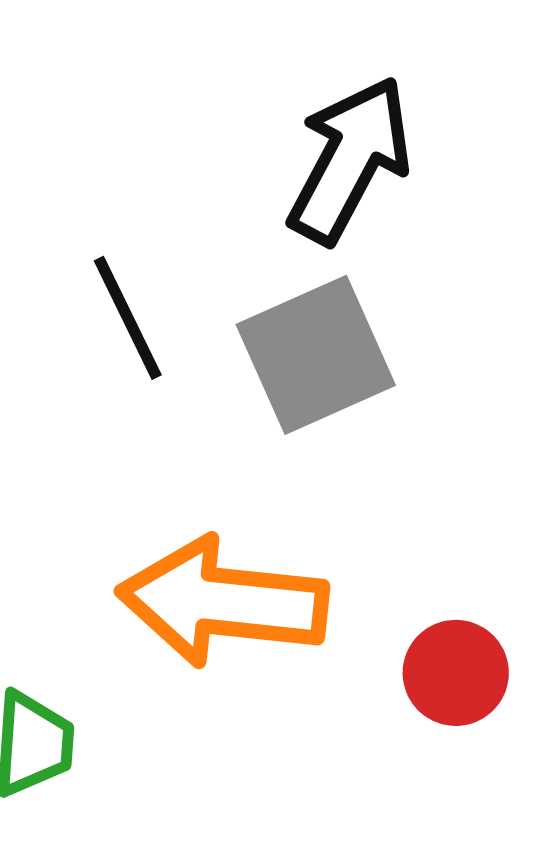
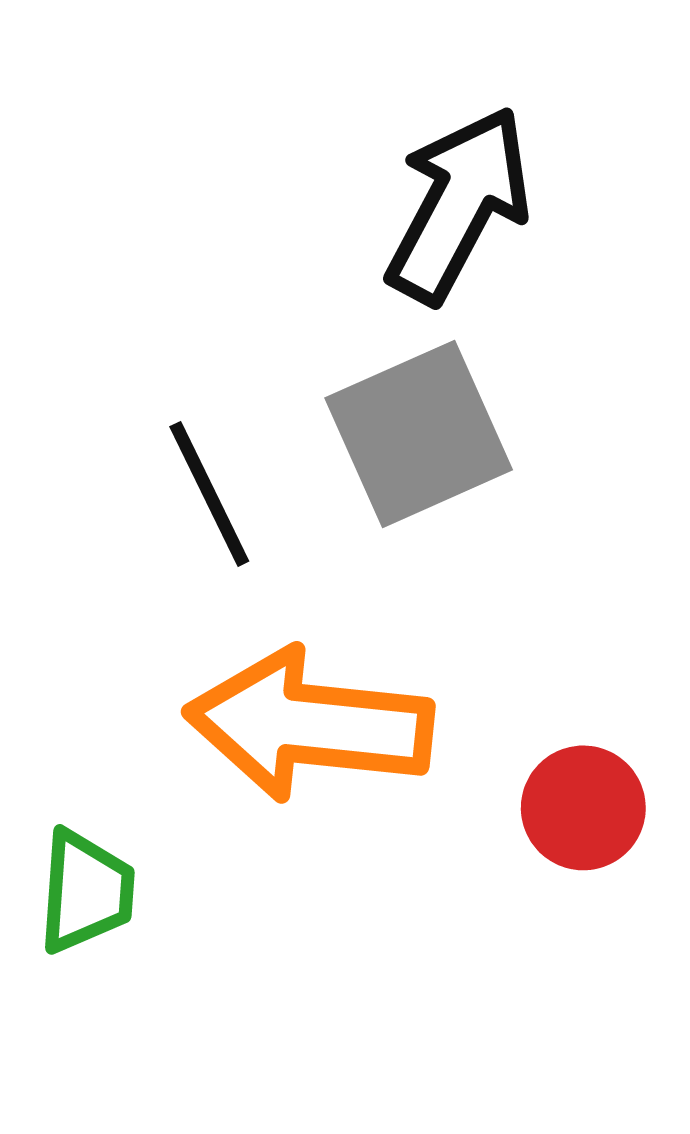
black line: (128, 318) -> (209, 494), moved

